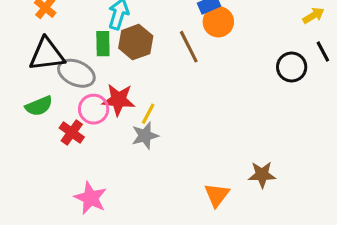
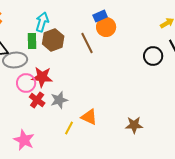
gray ellipse: (76, 73) -> (15, 60), turned -30
yellow line: (148, 114) -> (69, 128), moved
red cross: (72, 133) -> (37, 100), moved
orange triangle: (217, 195) -> (89, 117), moved, turned -42

